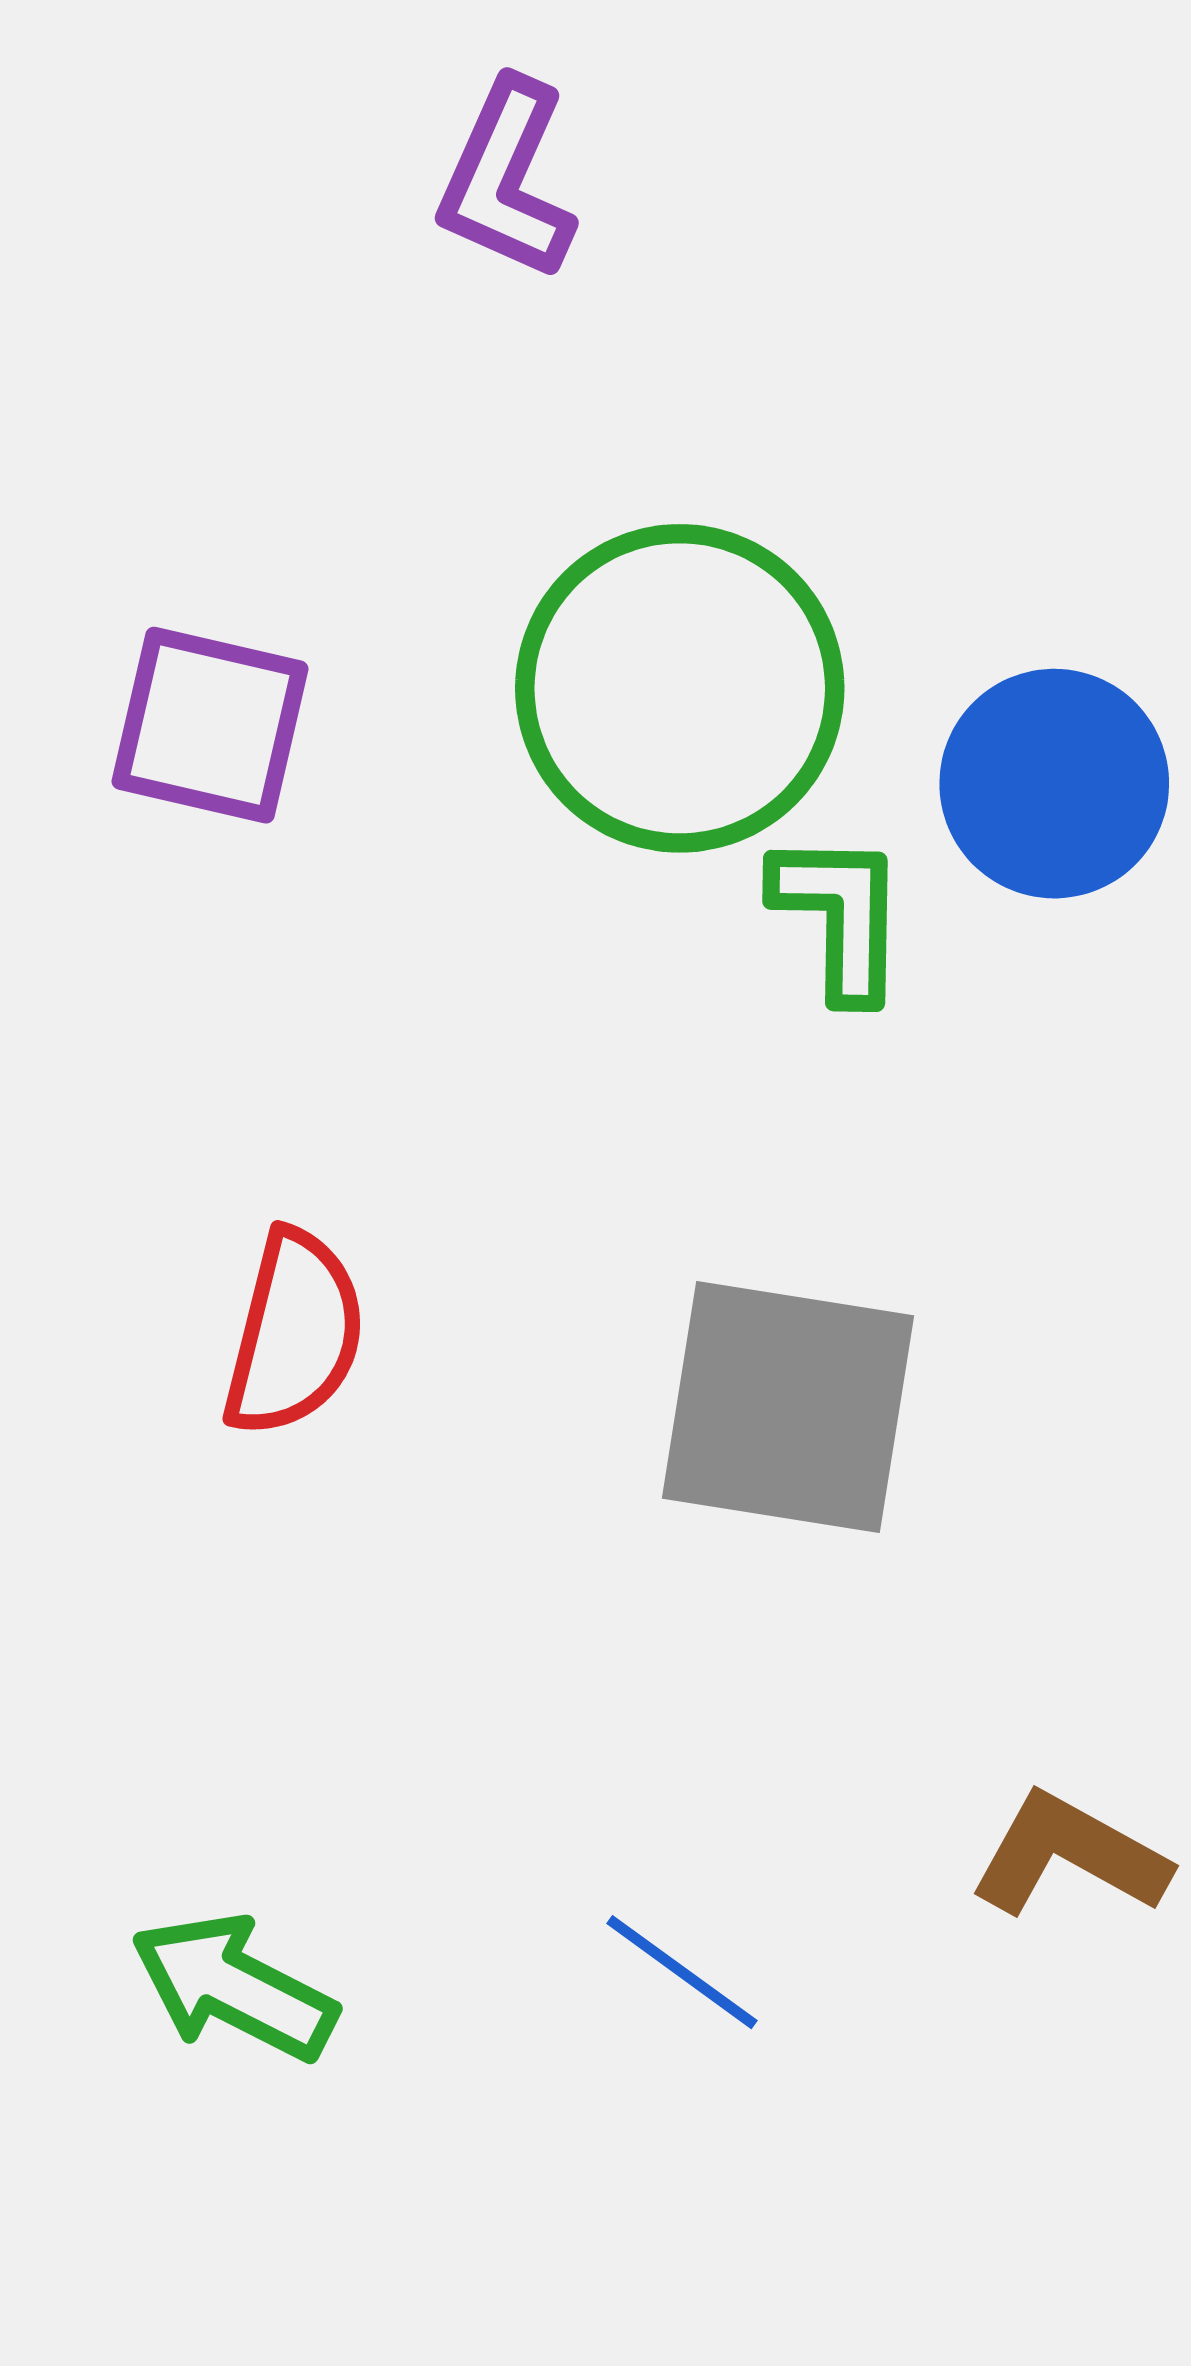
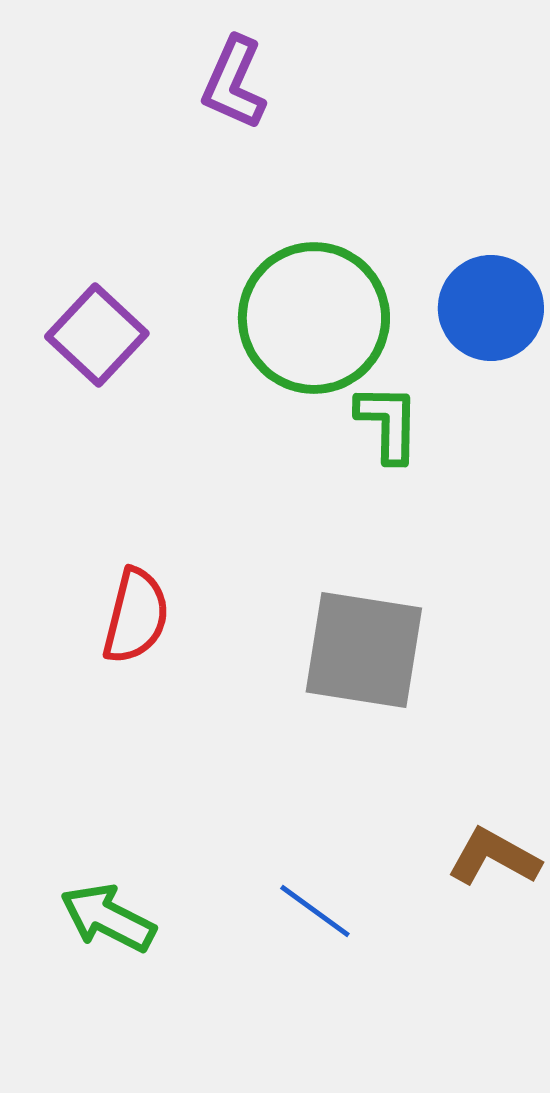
purple square: (210, 725) -> (97, 335), turned 30
blue circle: (1054, 784) -> (491, 308), moved

